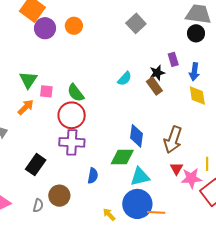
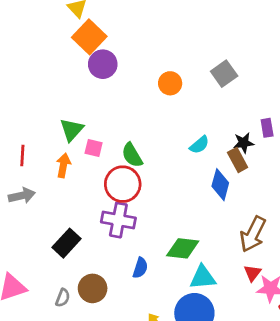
orange circle: (74, 26) -> (170, 83), moved
orange arrow: (26, 107) -> (63, 165), turned -42
blue diamond: (137, 136) -> (220, 185), moved

